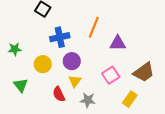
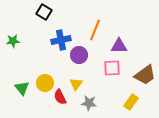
green star: (15, 49) -> (13, 41), moved
purple circle: (72, 61) -> (79, 55), moved
yellow circle: (43, 64) -> (45, 83), moved
pink square: (111, 75) -> (112, 68), moved, turned 30

